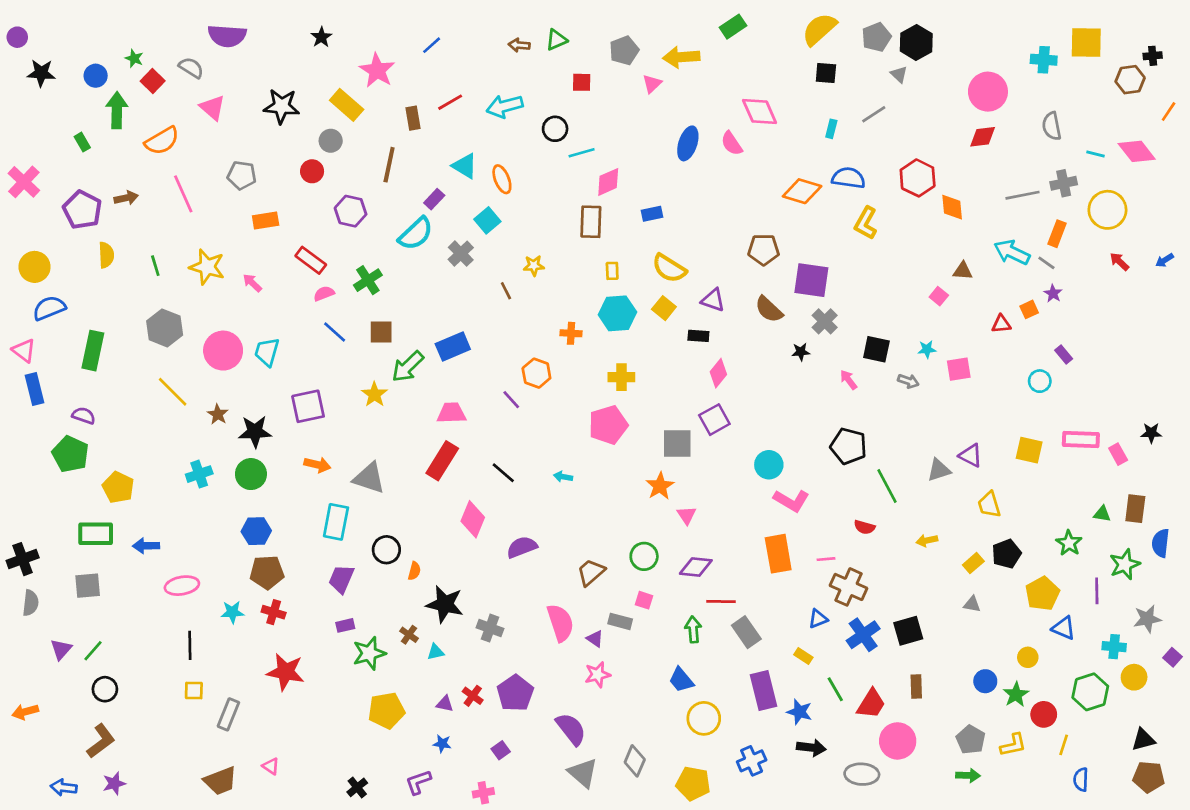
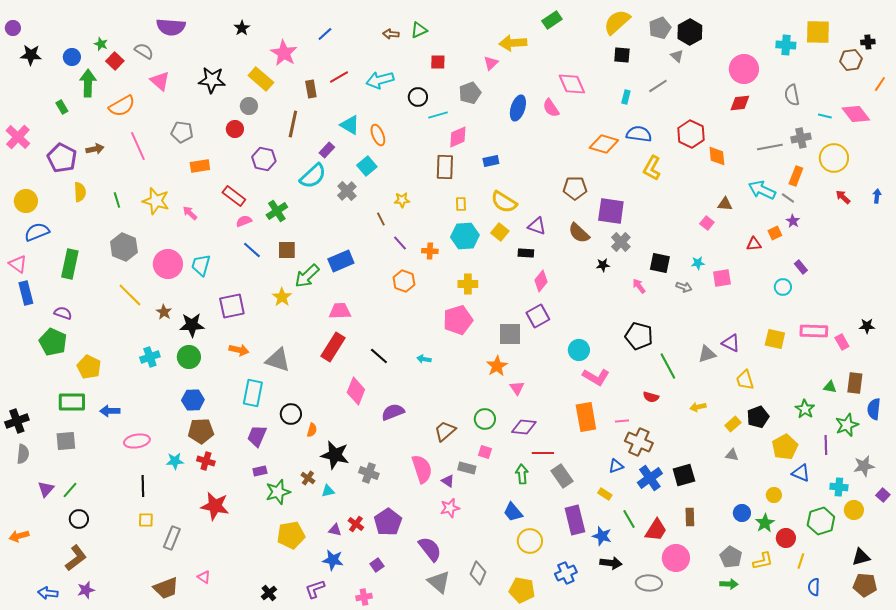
gray pentagon: (624, 50) -> (470, 93), moved
blue arrow: (1165, 260) -> (877, 196), turned 128
purple line: (511, 400) -> (400, 243), moved
blue star: (442, 744) -> (333, 560), size x1.5

